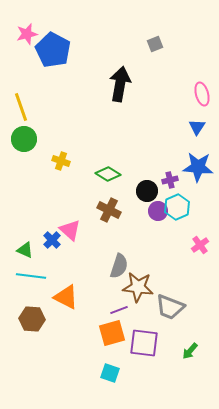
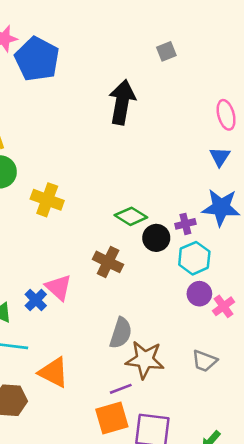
yellow cross: (61, 161) -> (47, 200), size x1.4
green diamond: (108, 174) -> (131, 216), moved
purple circle: (158, 211) -> (199, 294), moved
gray trapezoid: (170, 307) -> (204, 361), moved, size x0.7

